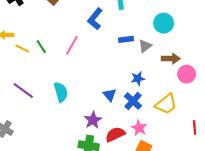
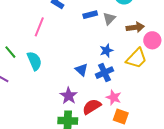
green line: (41, 47) -> (10, 52), moved
cyan semicircle: (61, 92) -> (34, 61), moved
blue cross: (133, 101) -> (104, 73), turned 30
yellow trapezoid: (166, 104) -> (136, 58), moved

